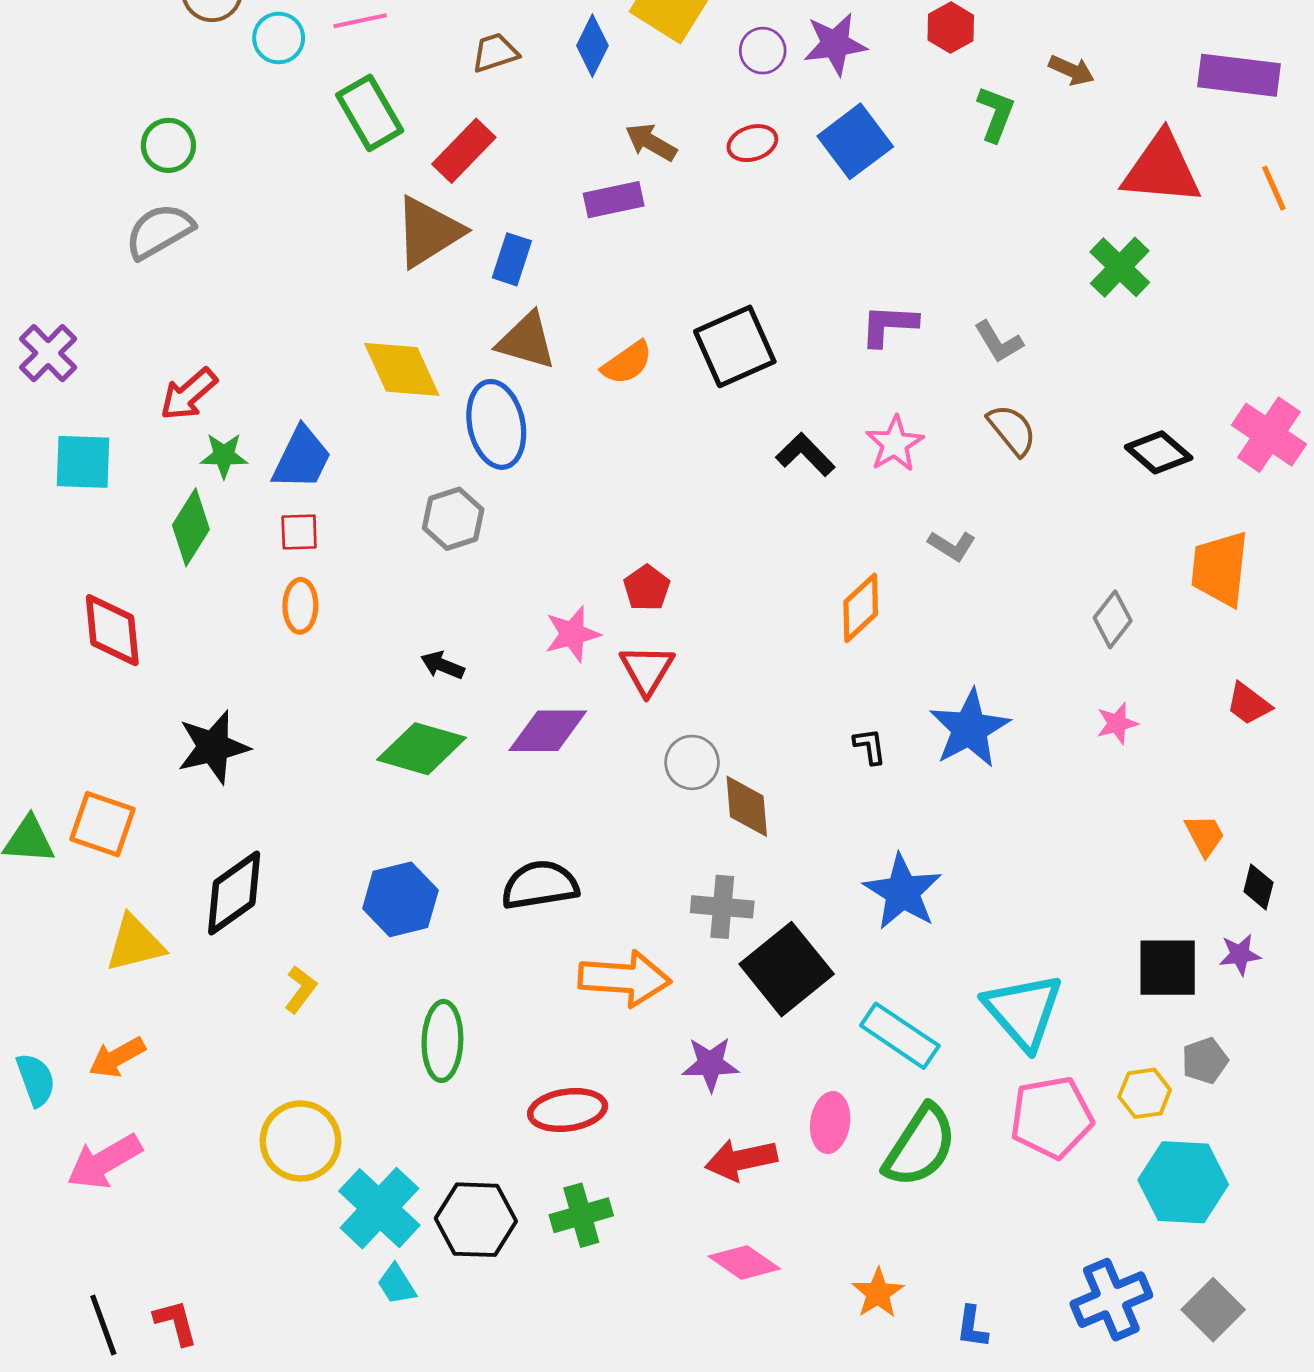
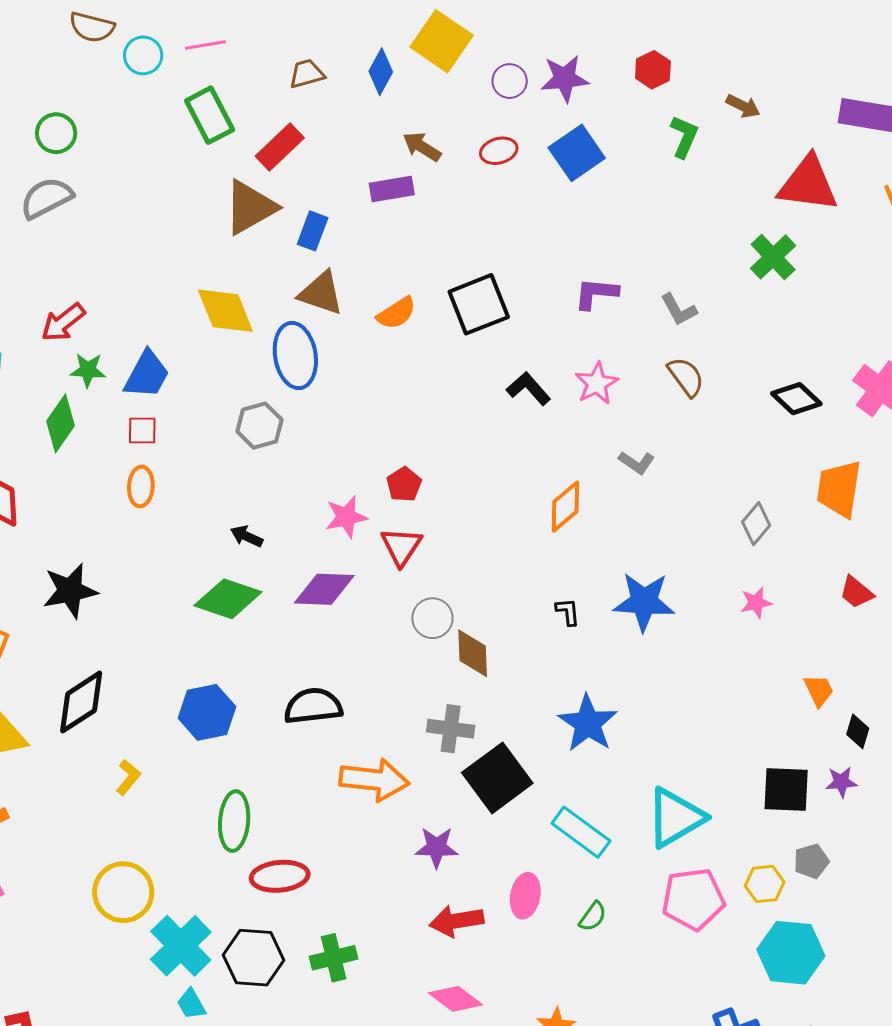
blue star: (970, 729) -> (644, 602), turned 30
cyan triangle: (1023, 1011) -> (675, 818), turned 38
red ellipse: (568, 1110) -> (280, 876), moved
green semicircle: (920, 1146) -> (593, 916), size x0.5

